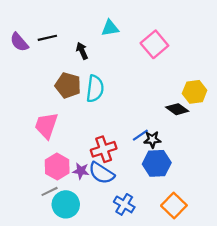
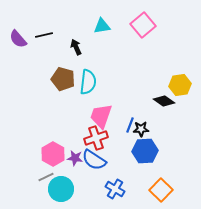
pink square: (154, 44) -> (143, 25), moved
pink trapezoid: (46, 125) -> (101, 116), moved
blue line: (140, 135) -> (130, 125), turned -35

